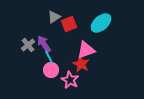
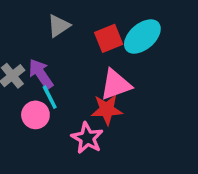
red square: (69, 24) -> (109, 38), moved
red star: (81, 64) -> (107, 110), turned -30
pink circle: (51, 70) -> (35, 115), moved

